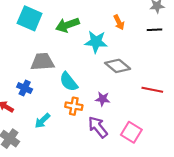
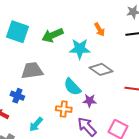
cyan semicircle: (69, 82) -> (72, 87), moved

